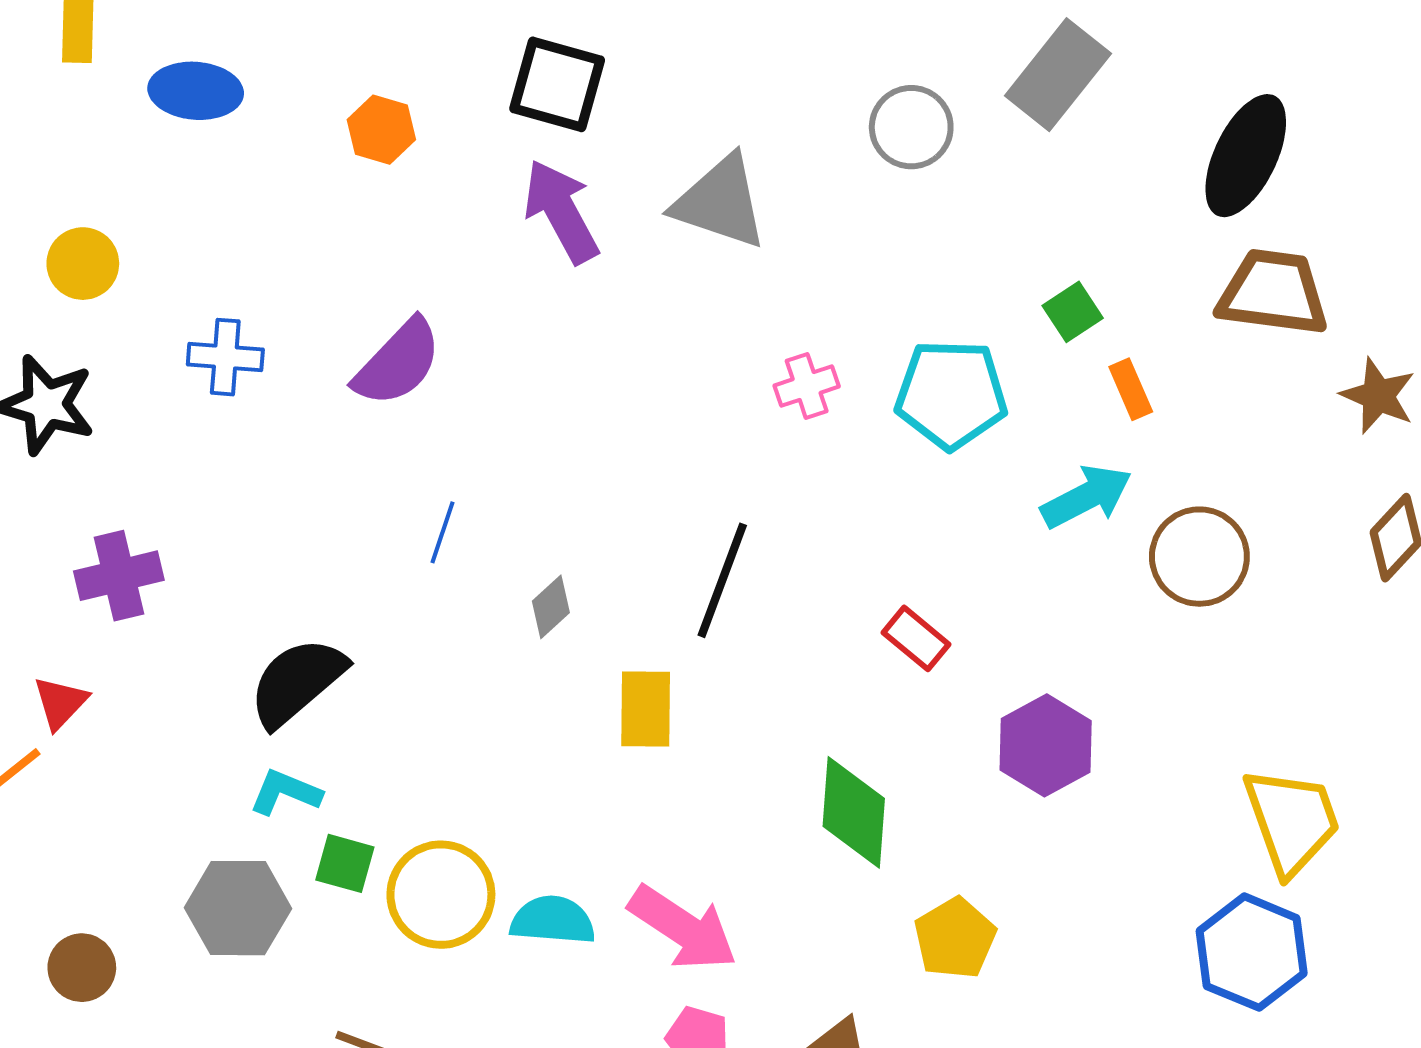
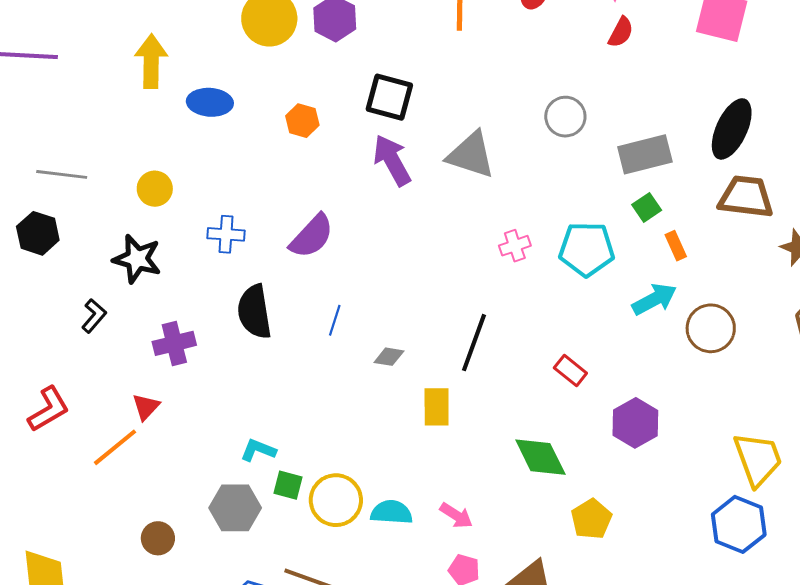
gray rectangle: (1058, 75) -> (645, 154), moved, turned 38
gray diamond: (551, 607) -> (389, 357), turned 52
black semicircle: (297, 682) -> (254, 312), moved, turned -58
green diamond: (854, 812) -> (540, 457), turned -30
pink arrow: (683, 928) -> (456, 515), size x0.6

